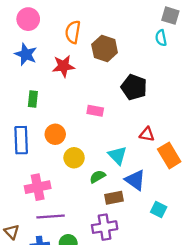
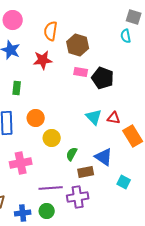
pink rectangle: (95, 111) -> (81, 72), moved
cyan triangle: (118, 155) -> (94, 117), moved
green semicircle: (98, 177) -> (72, 154), turned -32
purple line: (51, 217) -> (51, 188), moved

